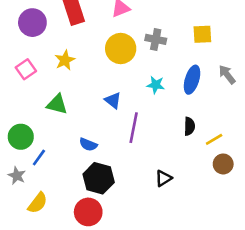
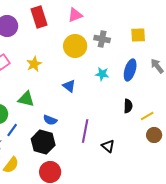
yellow star: (65, 60) -> (34, 64), moved
green triangle: (57, 104) -> (26, 99), moved
purple line: (134, 128) -> (85, 131), moved
black hexagon: (99, 178) -> (43, 142), moved
black triangle: (163, 178) -> (108, 146), turned -48

